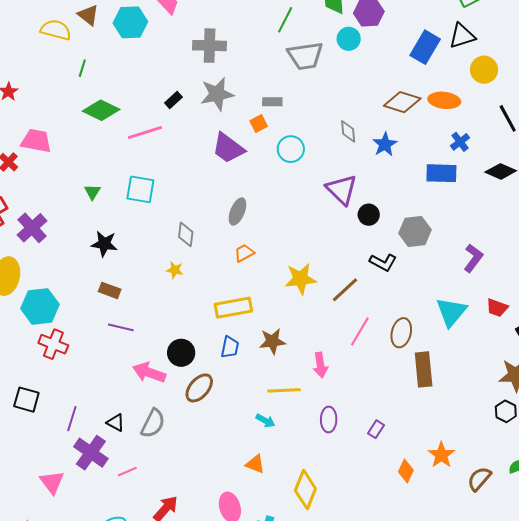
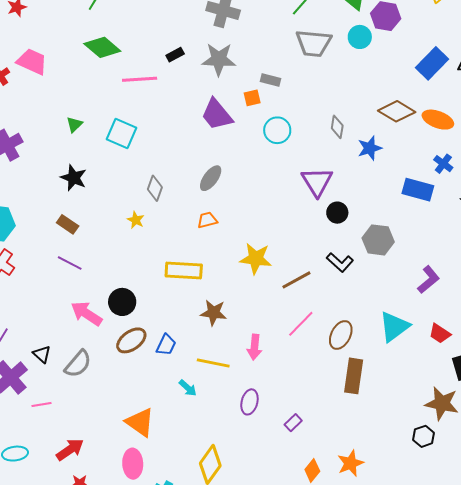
blue cross: (460, 142) -> (443, 164), turned -30
blue trapezoid: (230, 347) -> (166, 345), moved
orange triangle: (255, 464) -> (140, 422), moved, size x1.5

